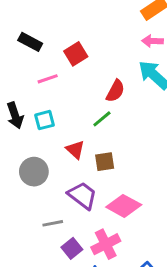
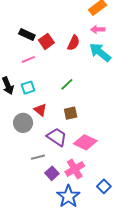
black rectangle: (30, 42) -> (27, 35), moved
red semicircle: (115, 91) -> (74, 43), moved
red triangle: (75, 150) -> (40, 110), moved

